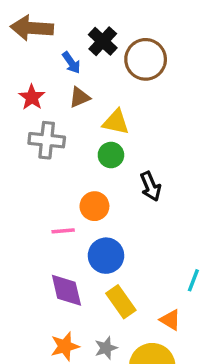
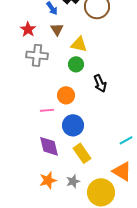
brown triangle: (80, 97) -> (57, 29), turned -40
cyan line: (193, 280) -> (126, 140), turned 40
orange triangle: (170, 320) -> (122, 171), moved, size x1.5

